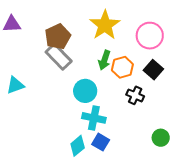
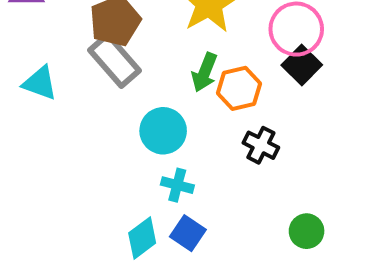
black square: (153, 70) -> (302, 65), moved
cyan triangle: (15, 85) -> (40, 83), moved, turned 36
cyan cross: (94, 118) -> (177, 185), size x0.7

